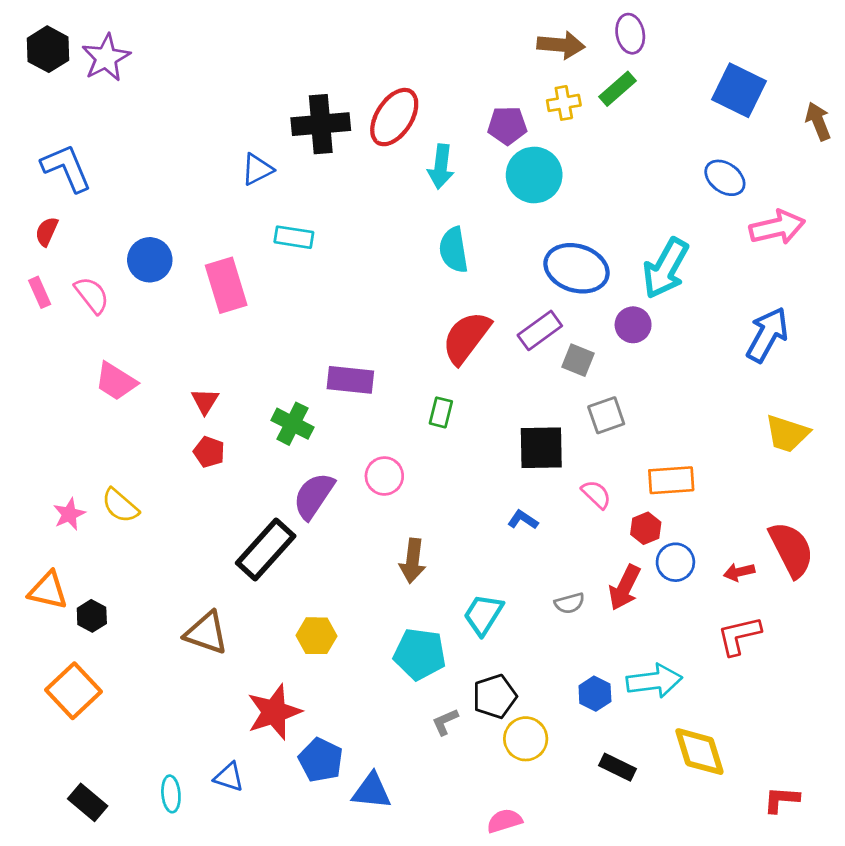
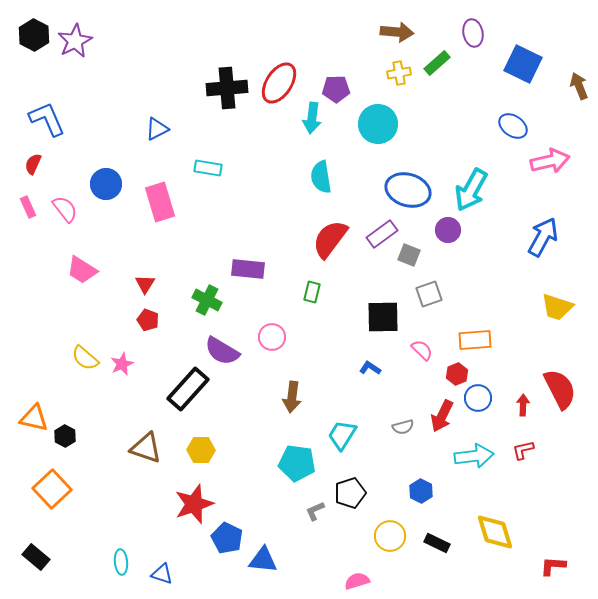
purple ellipse: (630, 34) -> (473, 33), moved
purple pentagon: (507, 126) -> (336, 89), moved
blue triangle: (257, 169) -> (157, 129), moved
purple semicircle: (314, 496) -> (222, 351), turned -93
pink star: (69, 514) -> (122, 364), moved
red arrow: (739, 572) -> (523, 405), turned 105
yellow hexagon: (317, 636) -> (201, 450), moved
red L-shape: (739, 636) -> (523, 450), size x0.7
cyan arrow: (654, 681) -> (474, 456), moved
yellow circle: (526, 739) -> (390, 536), moved
blue triangle: (229, 777) -> (162, 574), moved
black rectangle: (88, 802) -> (36, 557), moved

